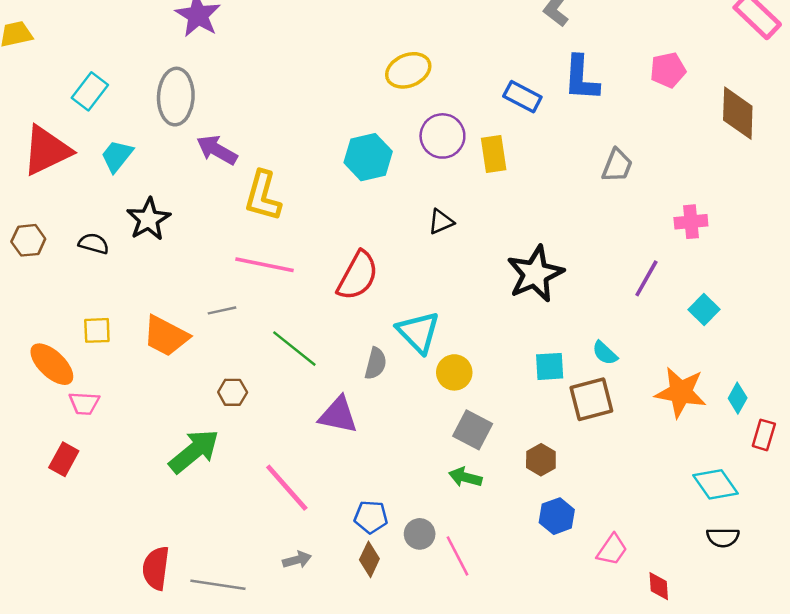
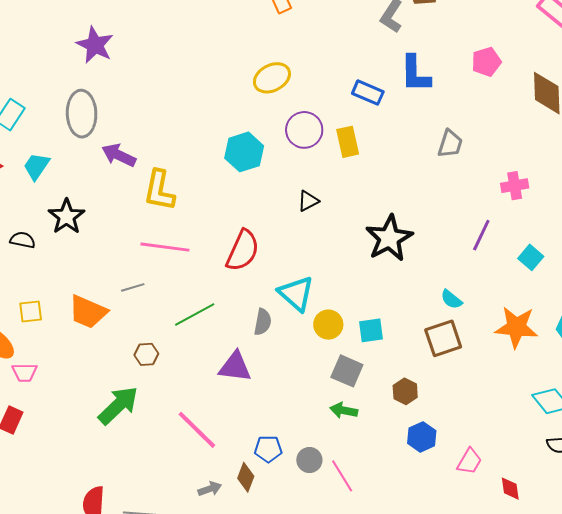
green line: (294, 349) -> (195, 315), turned -63
cyan square: (550, 366) -> (371, 330), moved
brown diamond: (369, 559) -> (246, 477), moved

